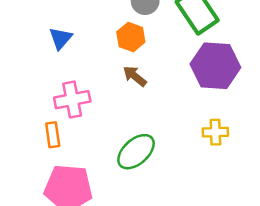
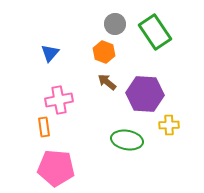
purple hexagon: (215, 66) -> (145, 94), moved
green ellipse: (136, 152) -> (127, 140), moved, turned 52

